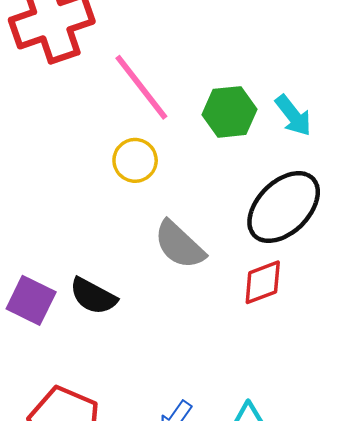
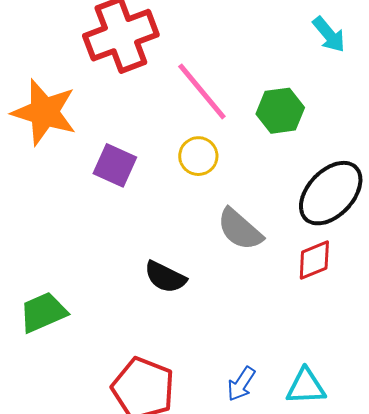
cyan arrow: (293, 116) -> (329, 35), moved
purple square: (31, 300) -> (115, 165), moved

